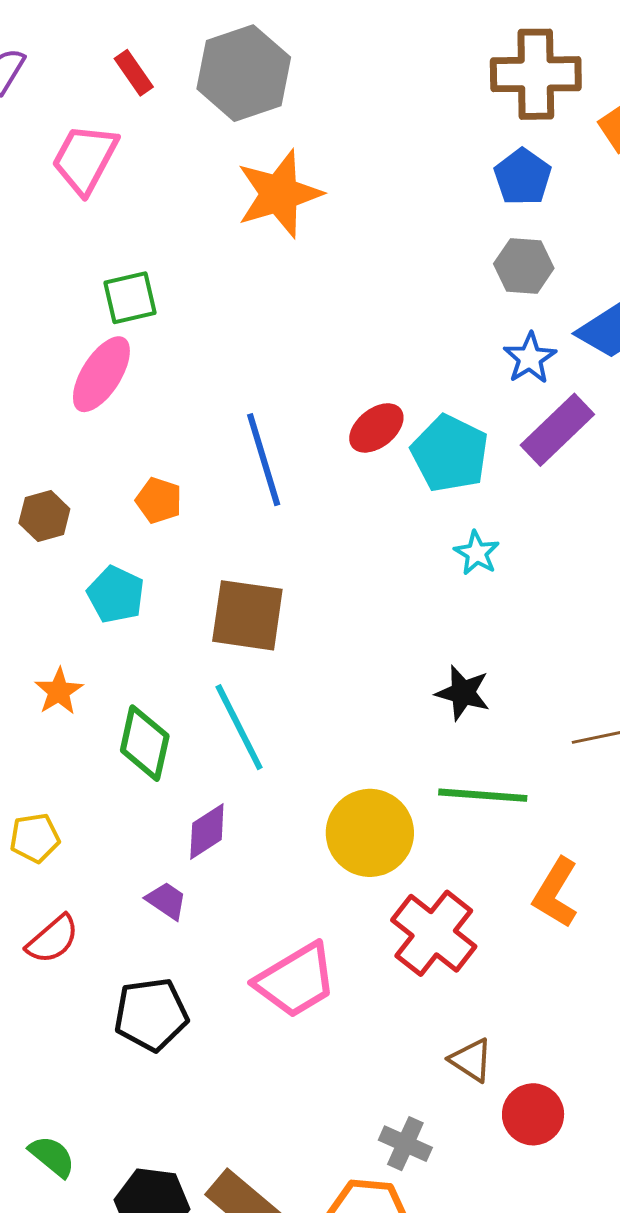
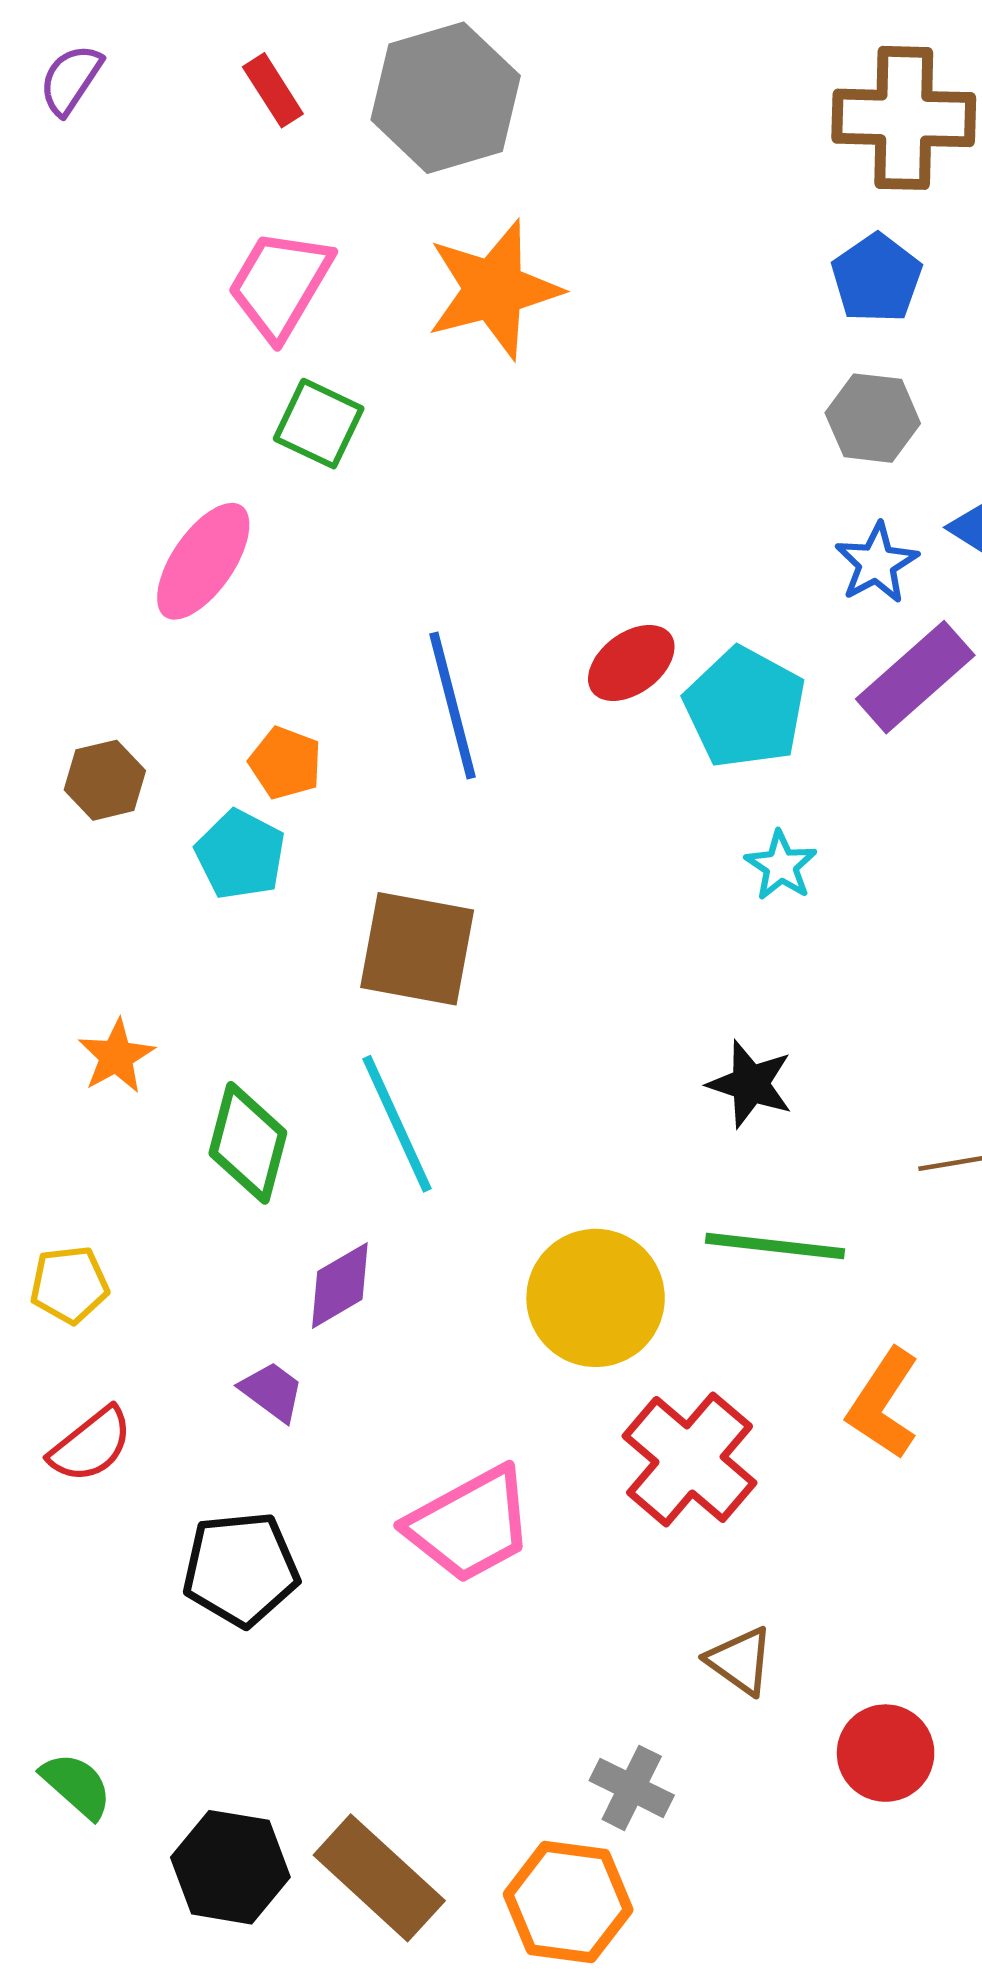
pink trapezoid: (85, 159) -> (280, 284), moved
green square: (130, 298) -> (319, 424), moved, turned 36
cyan pentagon: (116, 595) -> (240, 855), moved
red circle: (533, 1114) -> (886, 1753), moved

